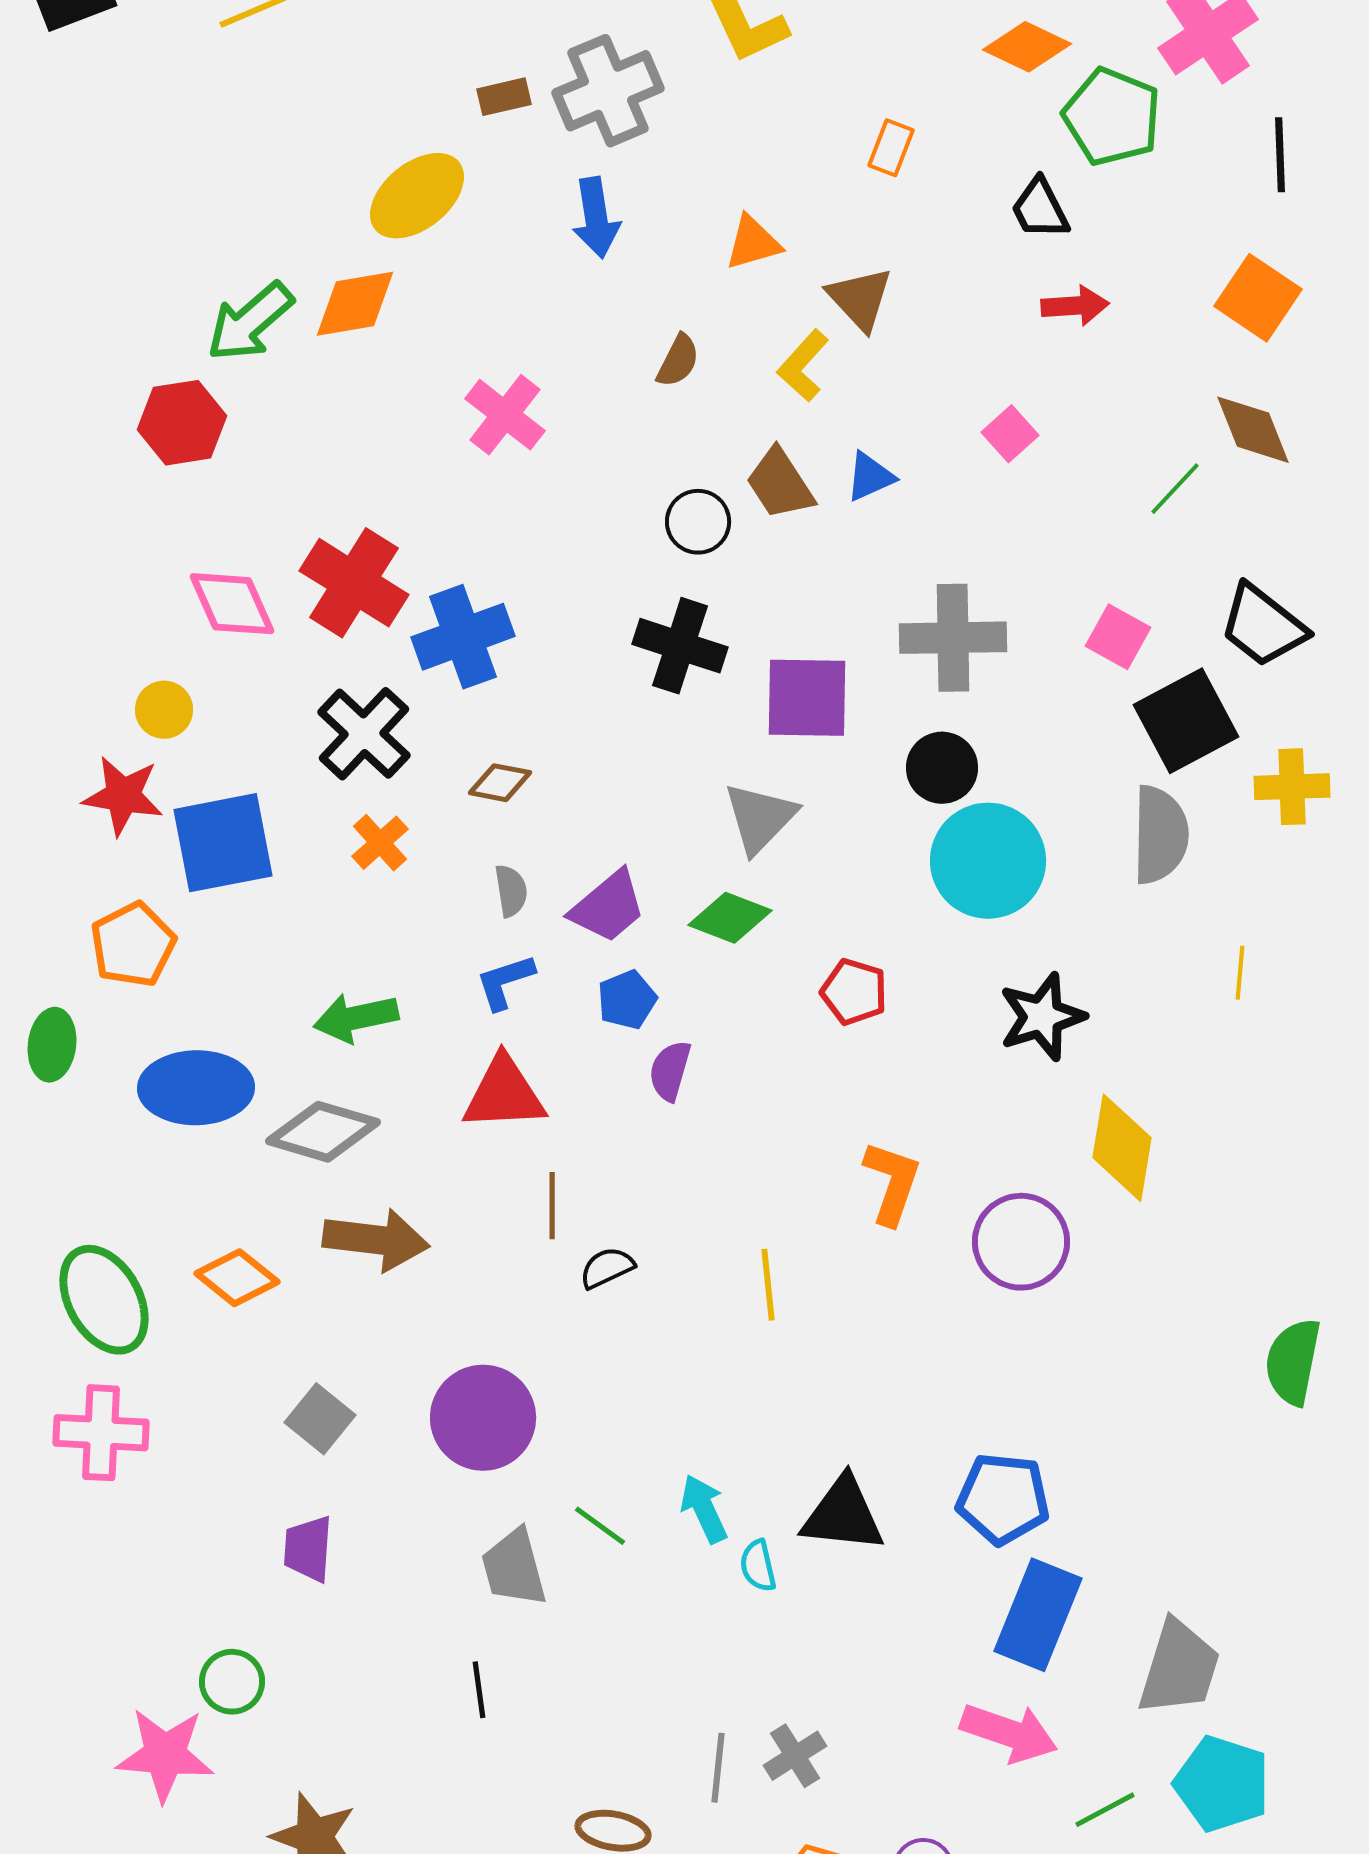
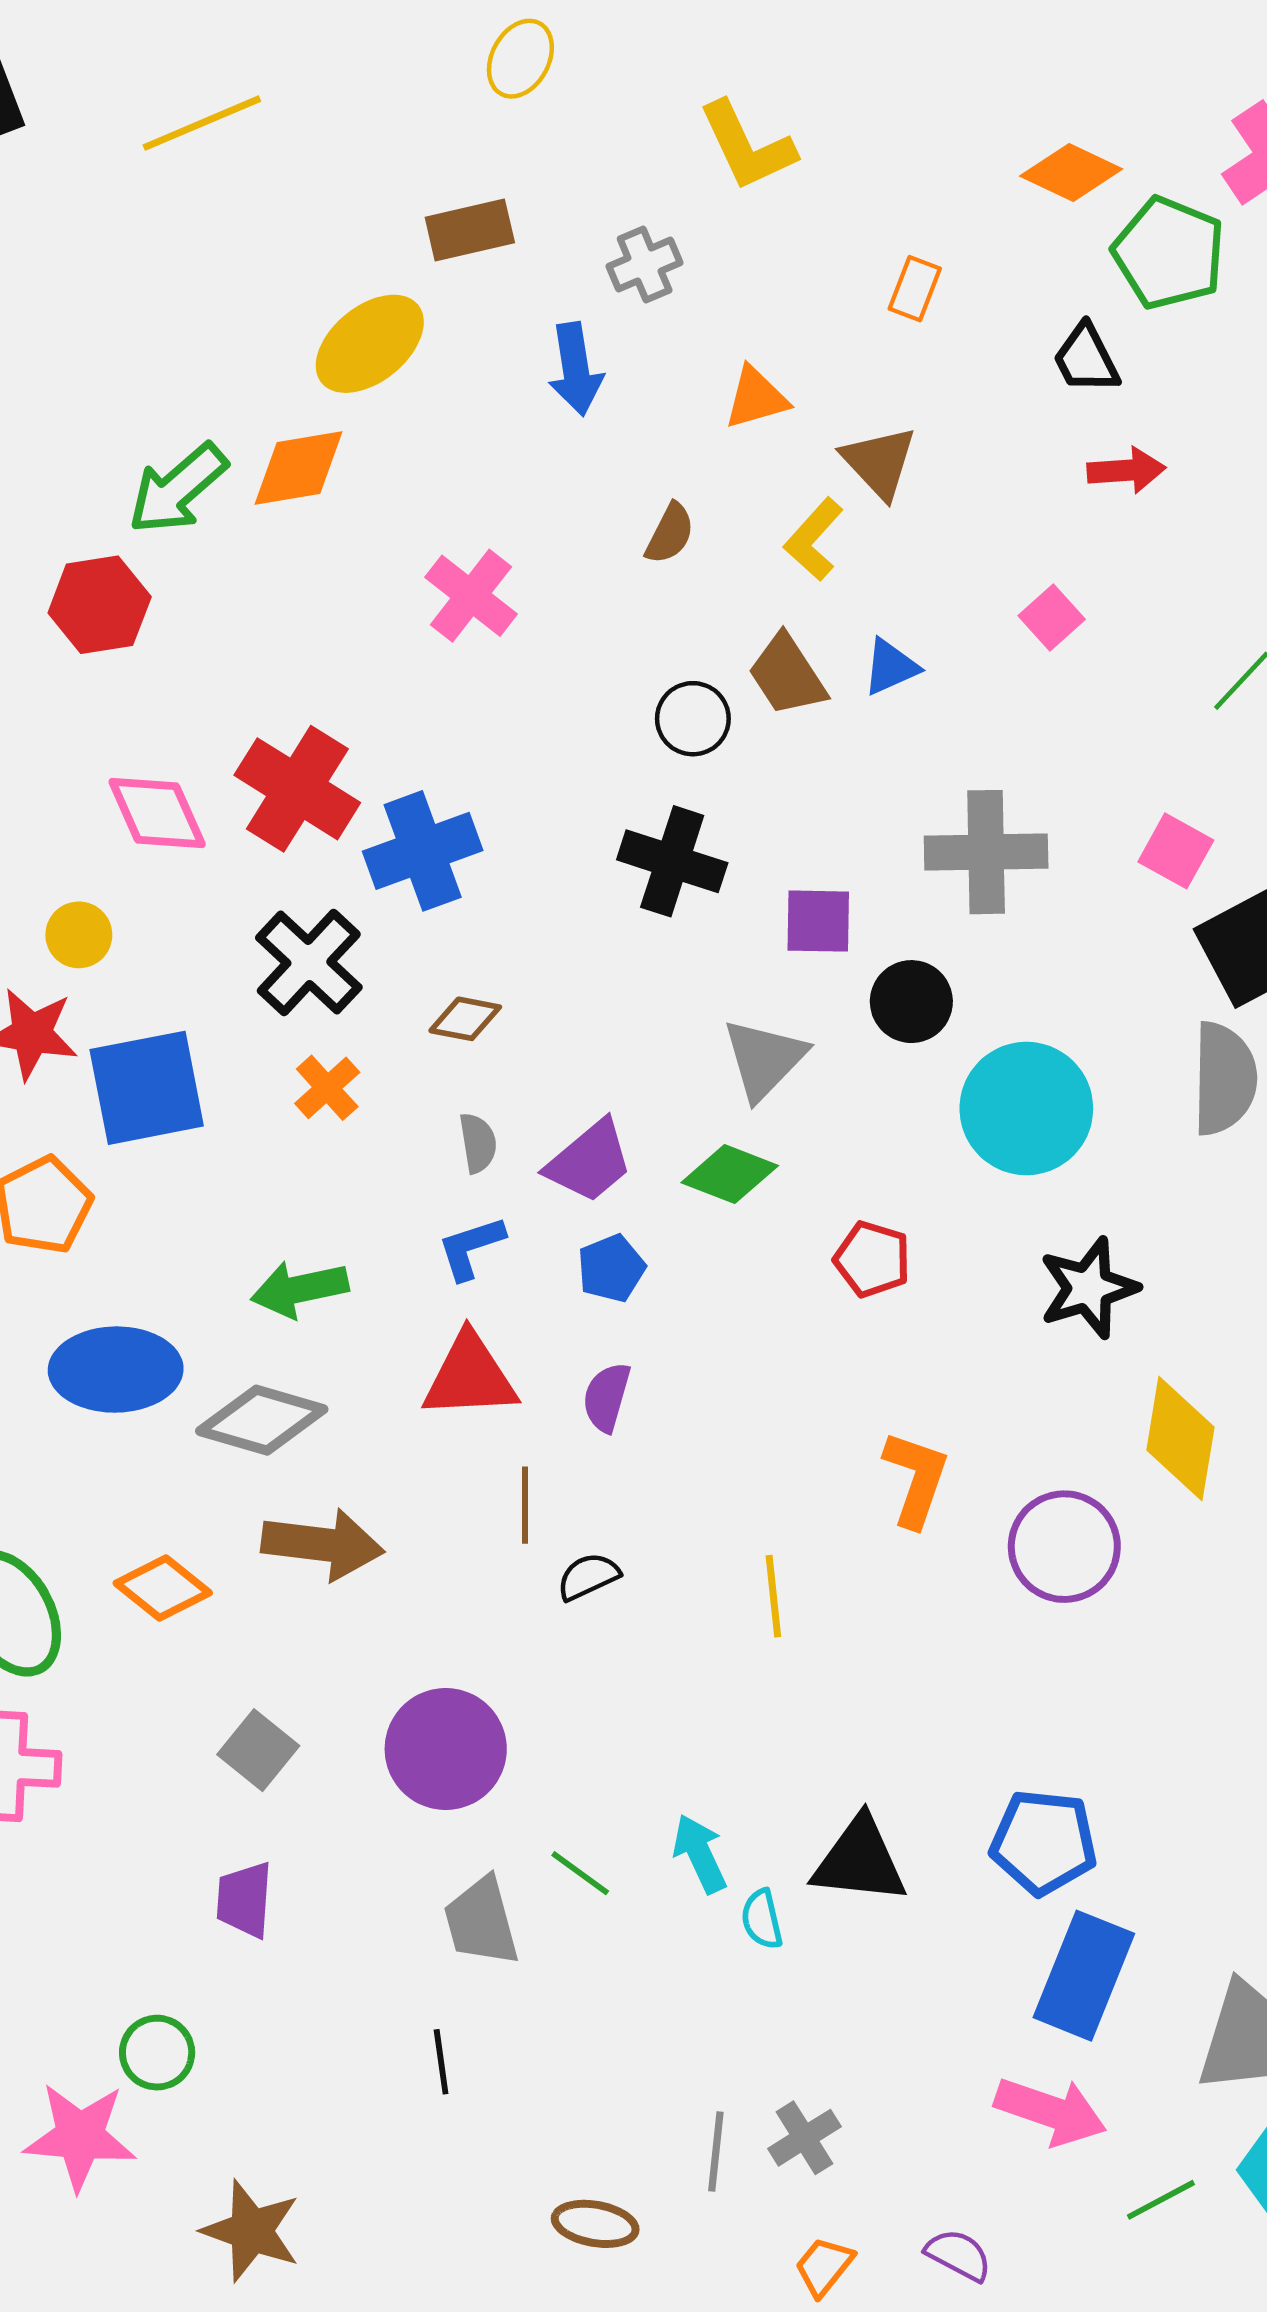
gray cross: (608, 91) -> (645, 264), moved, size x0.6
brown rectangle: (504, 97) -> (470, 230), size x1.4
purple square: (807, 698) -> (818, 921), size x0.7
black circle: (942, 768) -> (911, 1002), moved
purple semicircle: (670, 1071) -> (607, 1397), moved

